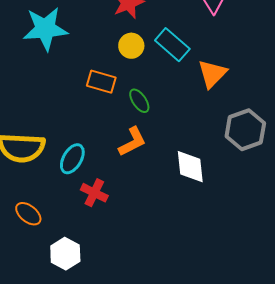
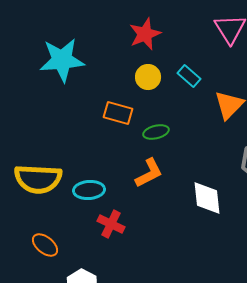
cyan rectangle: (172, 45) -> (189, 76), size x0.7
green ellipse: (139, 101) -> (156, 132), turned -70
cyan ellipse: (72, 159) -> (89, 190), turned 56

